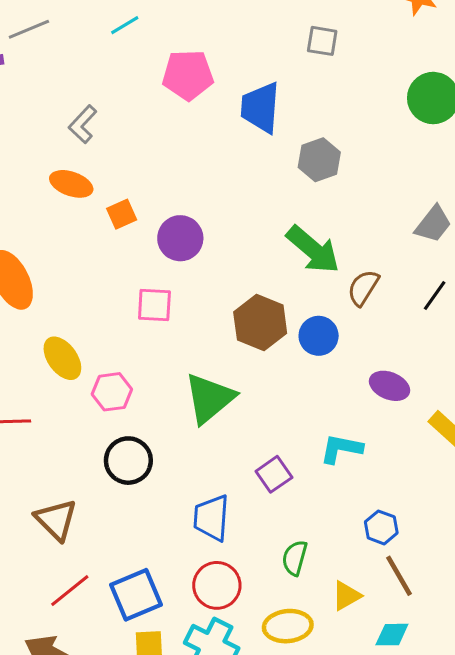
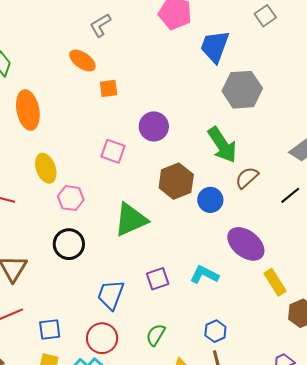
gray square: (322, 41) -> (265, 16), turned 30
gray hexagon: (319, 160) -> (242, 90), size x1.4
purple circle: (180, 238) -> (154, 126), moved
purple ellipse: (390, 386) -> (246, 244), size x1.5
blue square: (136, 595) -> (50, 330), size x0.7

